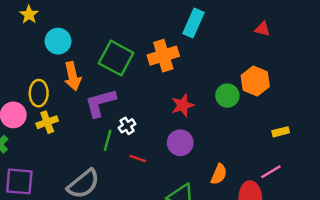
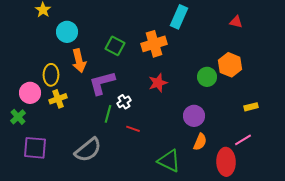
green square: (116, 58) -> (115, 46), size x0.7
red star: (183, 105) -> (158, 83), moved
purple circle: (180, 143) -> (194, 116), moved

